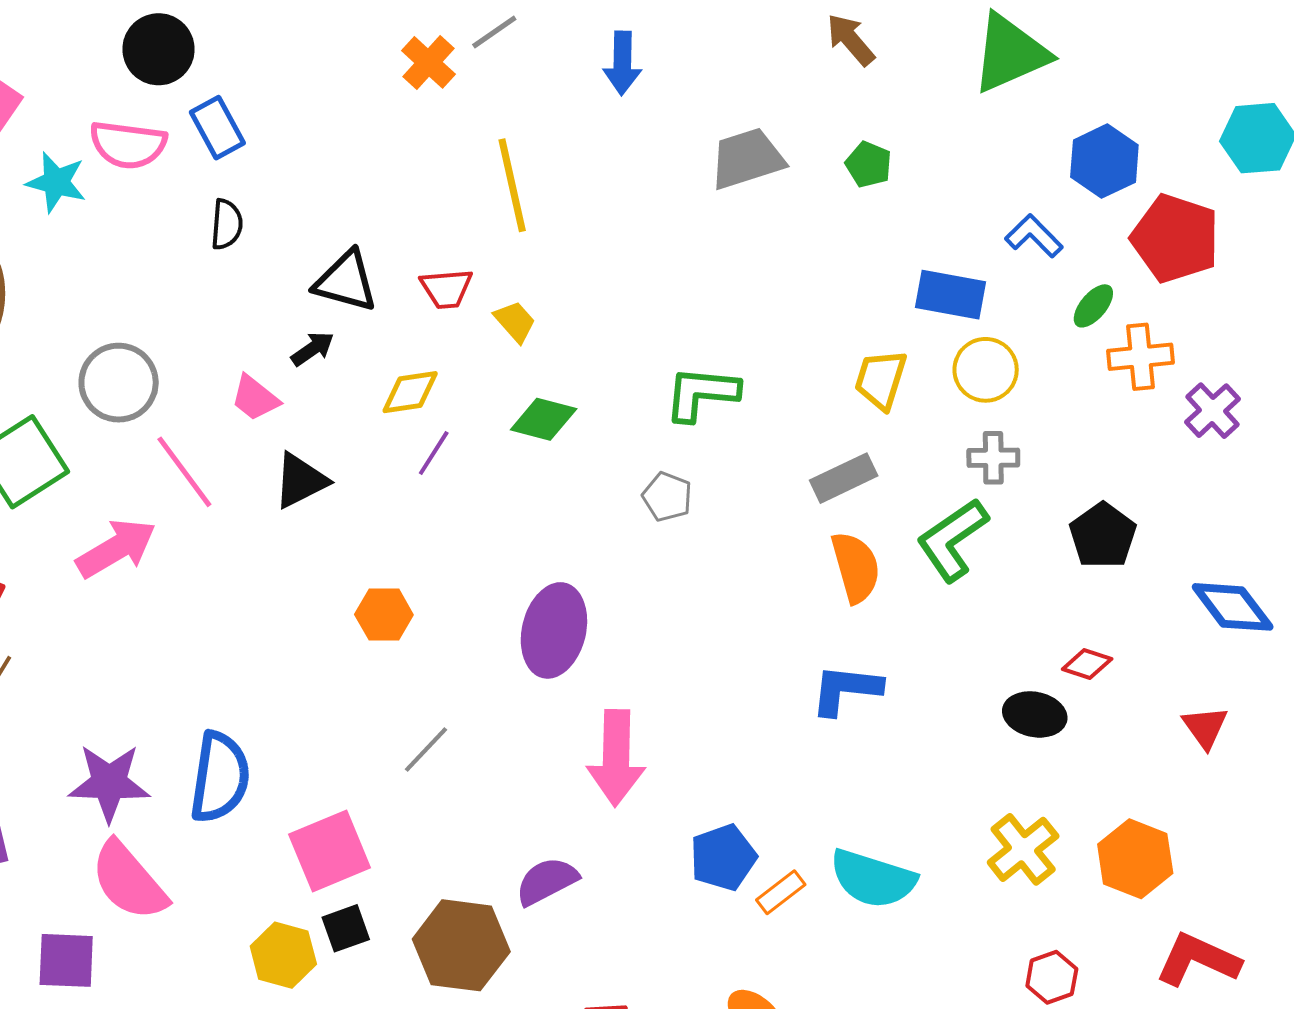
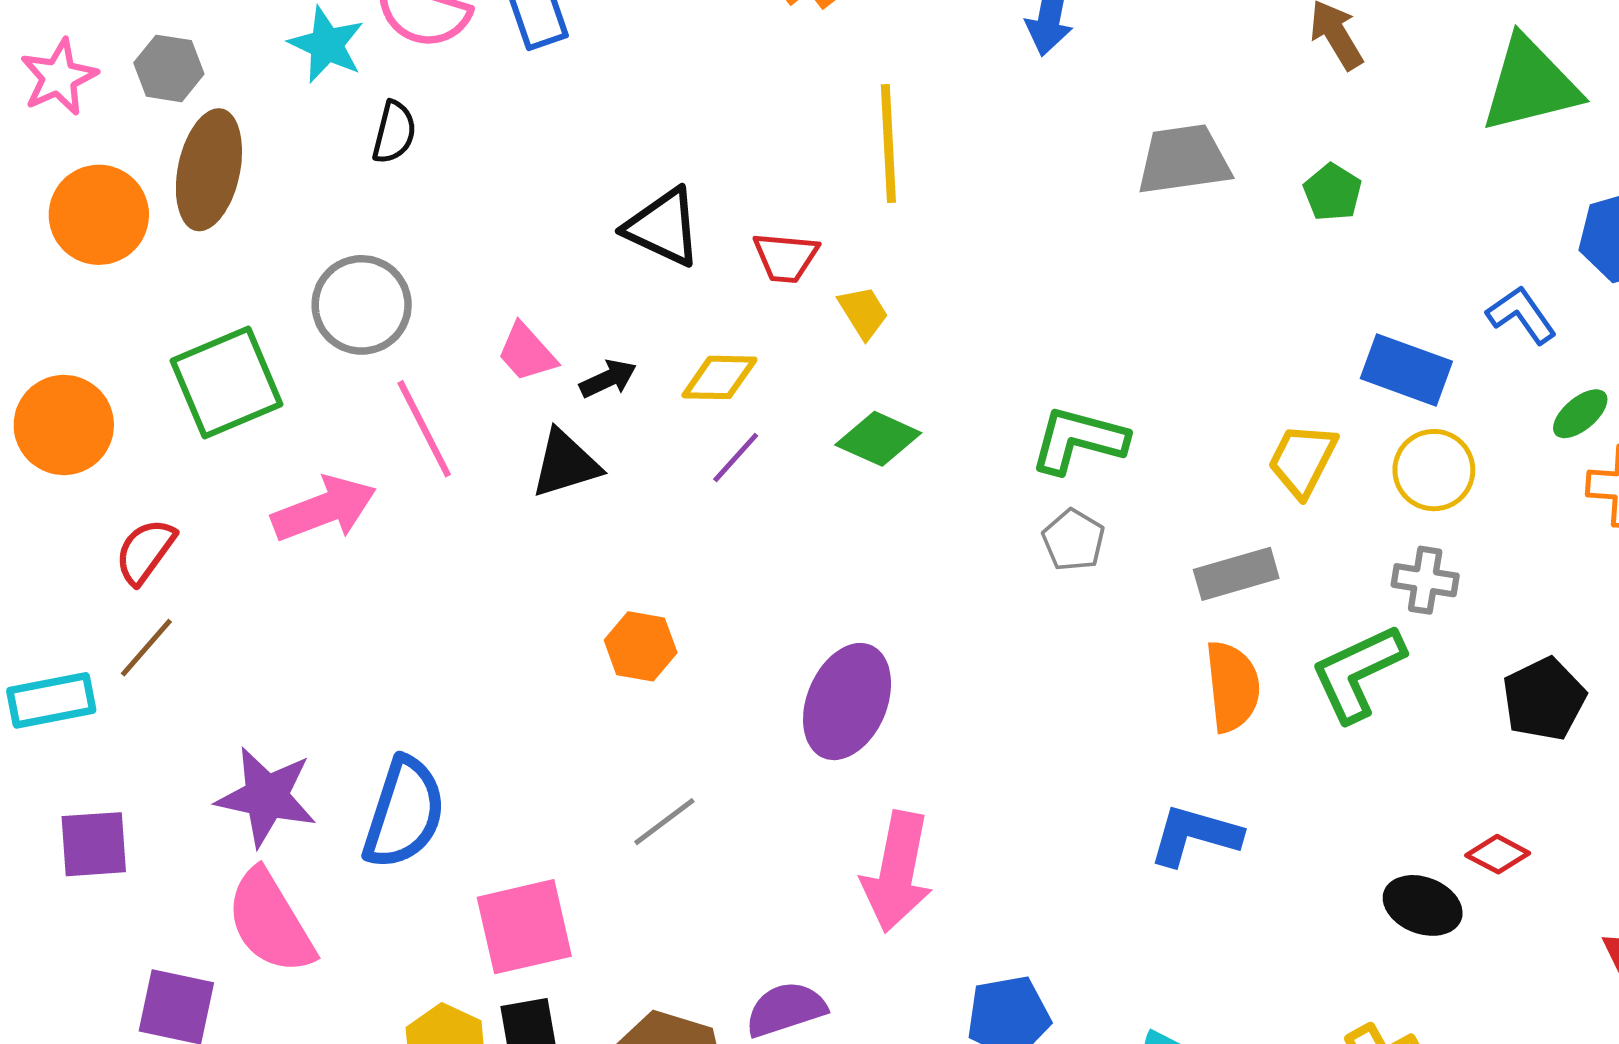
black semicircle: (227, 224) -> (394, 132), moved
black arrow: (313, 349) -> (608, 379), moved
gray pentagon: (667, 497) -> (1074, 540), moved

